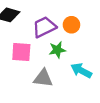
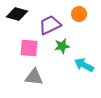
orange circle: (71, 25) -> (79, 14), moved
gray triangle: (43, 78) -> (34, 77), moved

